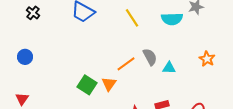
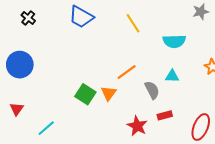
cyan semicircle: (172, 19) -> (174, 41), moved
blue circle: (25, 57) -> (20, 65), size x1.6
gray semicircle: (150, 57) -> (152, 90), moved

